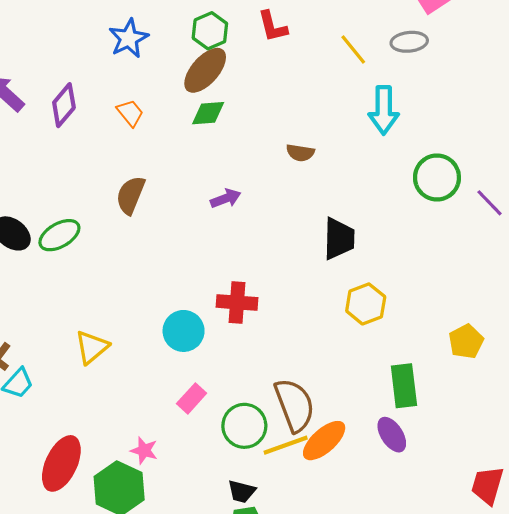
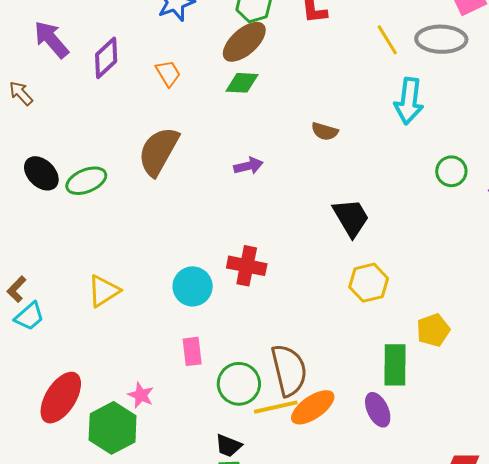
gray ellipse: (409, 42) -> (441, 39), size x1.4
green circle: (437, 177) -> (451, 171), size x0.7
brown semicircle: (130, 195) -> (159, 151), size x1.4
black trapezoid: (339, 239) -> (351, 218), turned -39
yellow pentagon: (466, 341) -> (433, 330), moved
pink rectangle: (192, 398) -> (192, 351), turned -56

